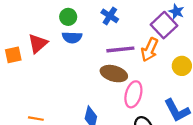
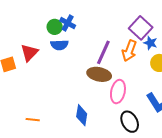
blue star: (176, 12) -> (150, 43), moved
blue cross: (110, 16) -> (68, 23), moved
purple line: (120, 49) -> (103, 52), turned -55

